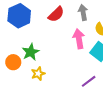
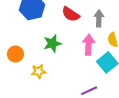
red semicircle: (56, 14) -> (71, 14), turned 66
green star: (31, 52) -> (52, 44), moved

